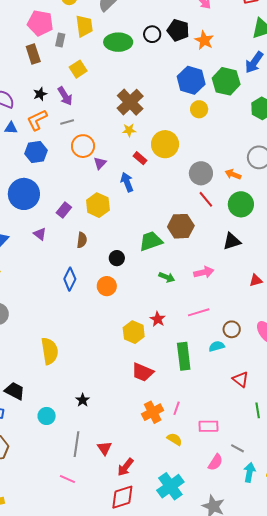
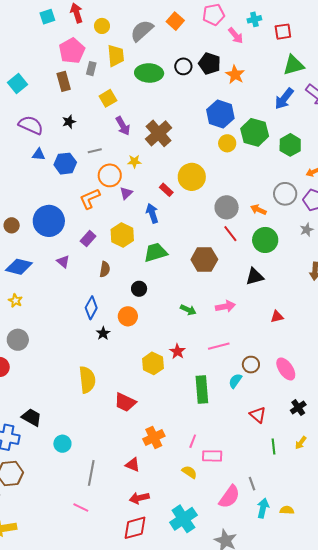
pink pentagon: (40, 23) -> (72, 51), turned 30
green hexagon: (226, 81) -> (255, 132), moved
purple arrow: (65, 96) -> (123, 126), moved
orange L-shape: (37, 120) -> (90, 199), moved
yellow star: (129, 130) -> (134, 161), moved
blue hexagon: (36, 152) -> (65, 164), moved
green trapezoid: (151, 241) -> (156, 252), moved
cyan semicircle: (217, 346) -> (235, 381), turned -42
yellow semicircle: (50, 351) -> (87, 380), moved
red trapezoid: (143, 372) -> (125, 402), moved
black star: (83, 400) -> (103, 333), moved
orange cross: (153, 412) -> (154, 438), moved
pink rectangle: (209, 426) -> (212, 456), moved
red triangle: (104, 448) -> (133, 465), moved, turned -35
gray line: (237, 448) -> (252, 484), turned 40
pink semicircle: (215, 462) -> (229, 497), size x1.4
red arrow: (125, 467) -> (139, 498), turned 36

